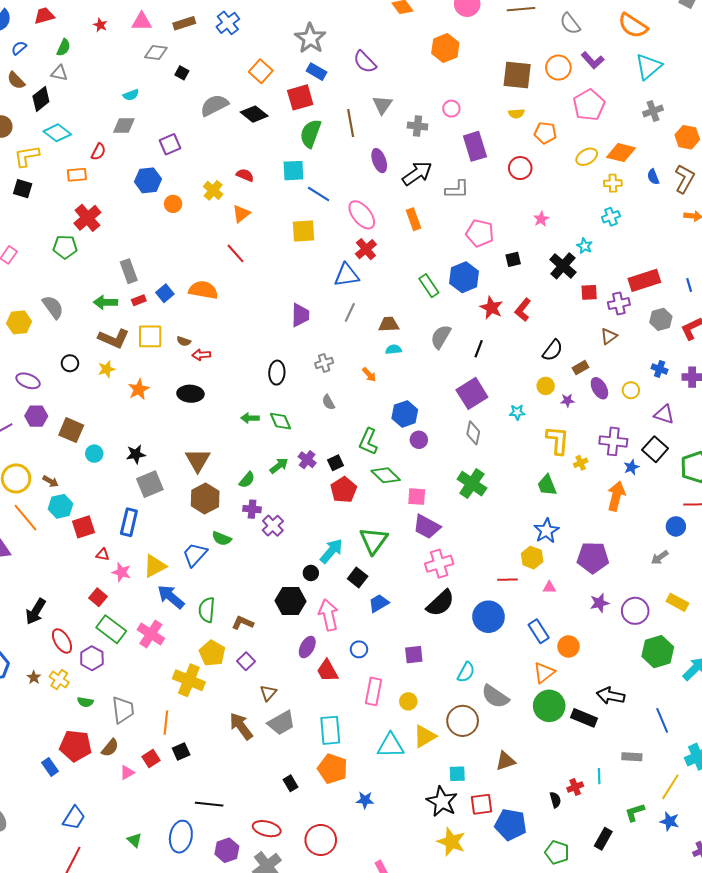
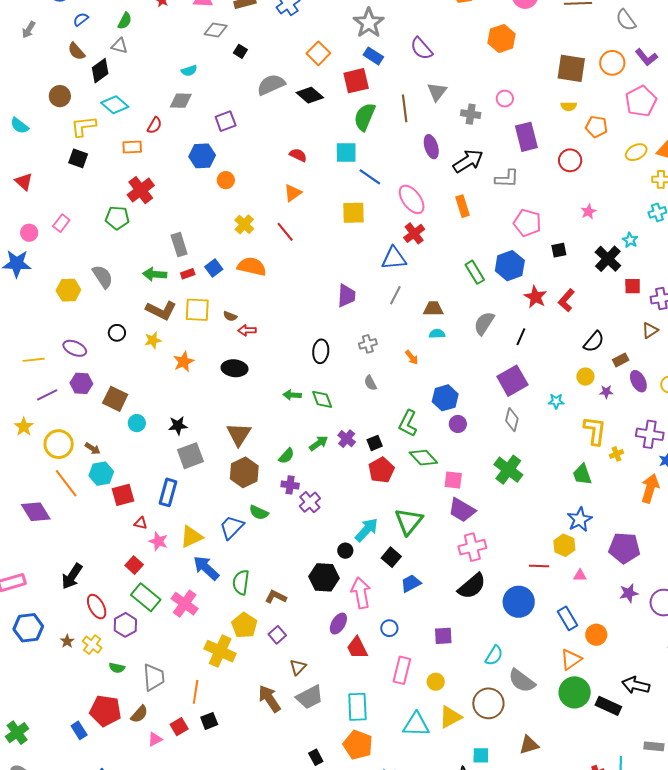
yellow cross: (213, 190) -> (244, 224), moved

